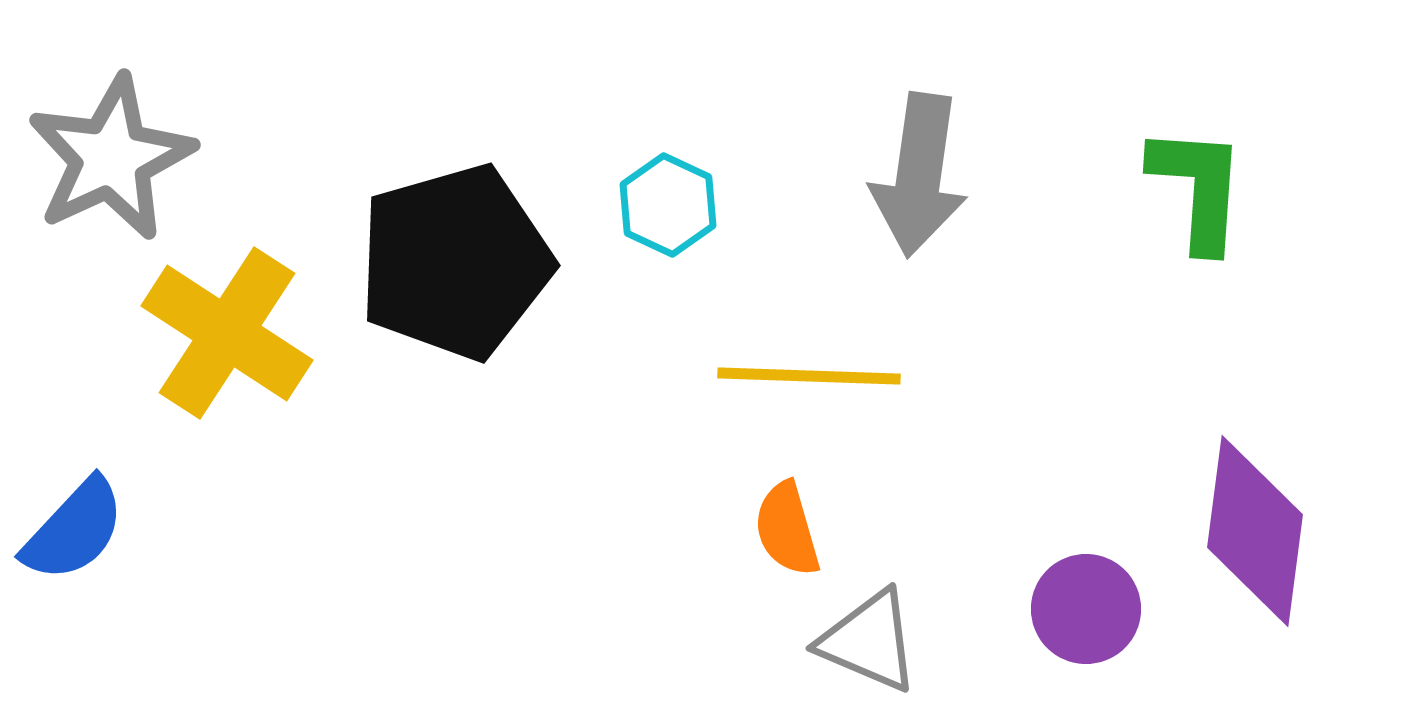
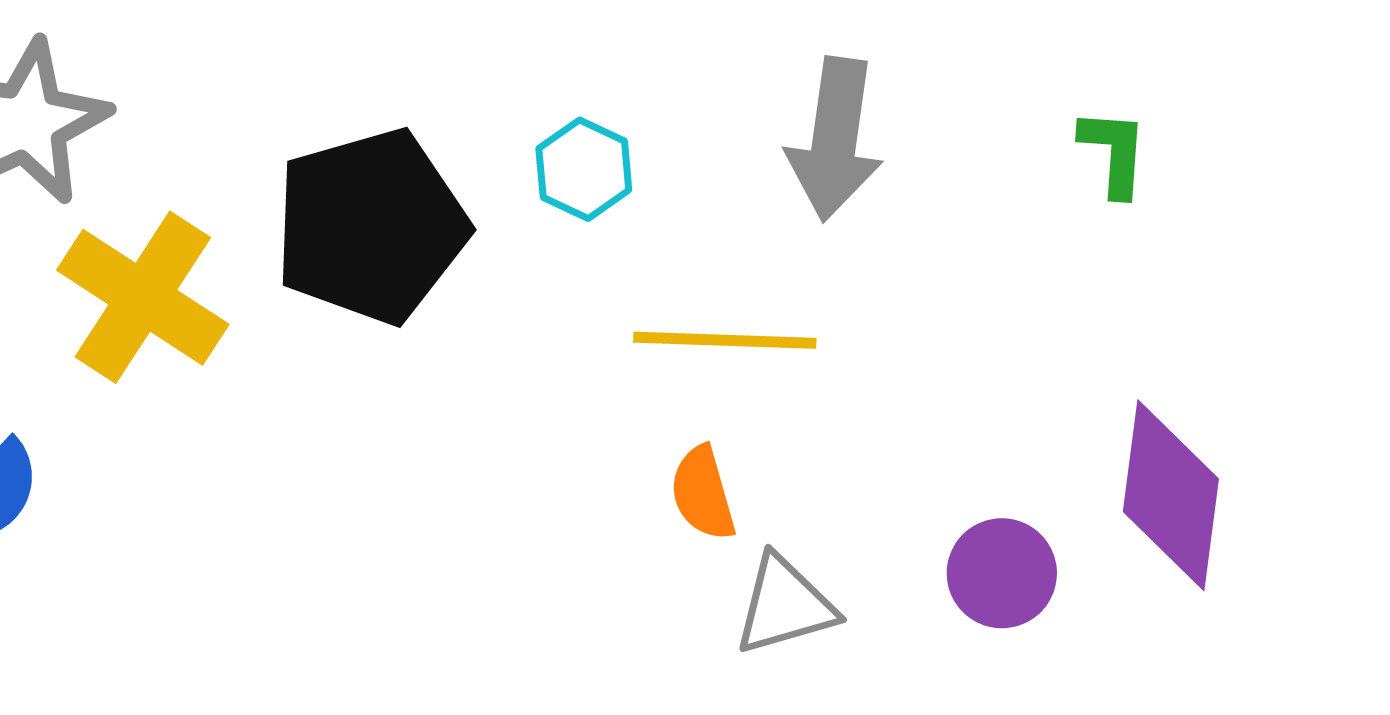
green L-shape: (1198, 188) -> (1114, 152), size x0.7
gray triangle: (869, 641) -> (785, 605), turned -39

